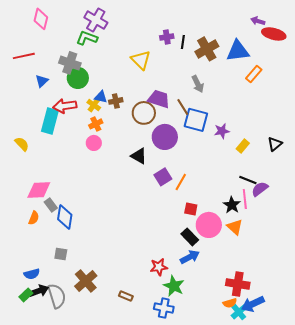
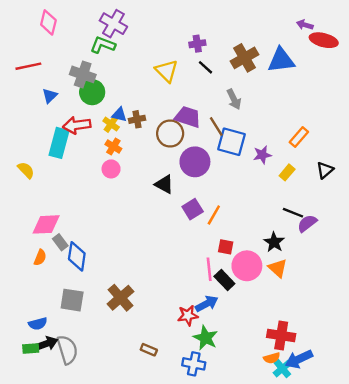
black line: (183, 42) -> (206, 67), moved, turned -56
orange rectangle: (254, 74) -> (299, 137), moved
orange cross: (96, 124) -> (113, 146), turned -32
pink line: (245, 199) -> (209, 269), moved
gray square: (61, 254) -> (72, 300), size x1.5
blue arrow: (190, 257) -> (207, 304), moved
brown cross: (86, 281) -> (120, 298), moved
green rectangle: (26, 295) -> (31, 349), turned 40

